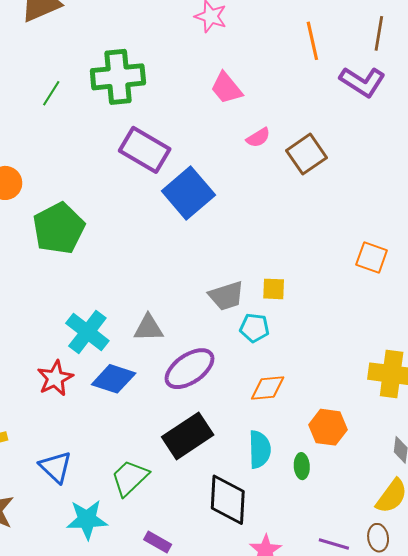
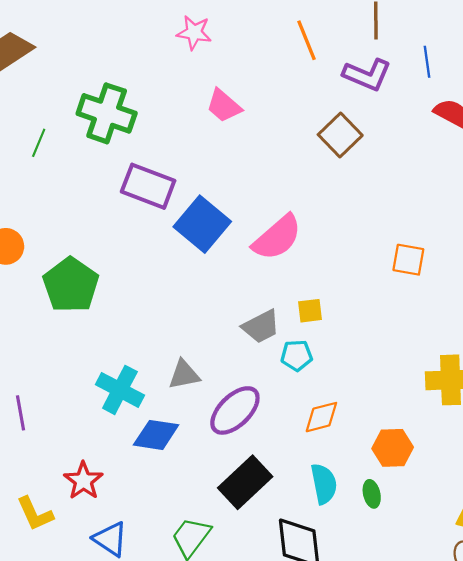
green cross: (118, 77) -> (107, 113), turned 34
pink semicircle: (258, 138) -> (277, 238), moved, size x2.0
brown square: (307, 154) -> (340, 135), moved
red star: (55, 378) -> (83, 481), moved

